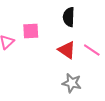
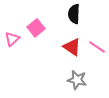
pink square: (31, 31) -> (36, 28), turned -36

